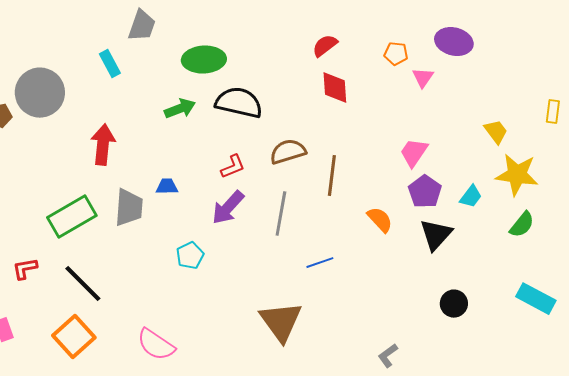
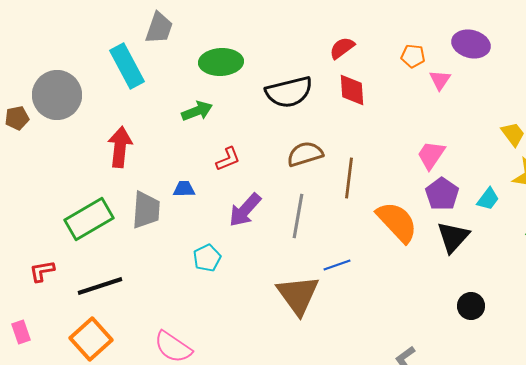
cyan rectangle: (110, 64) -> (127, 66), size x1.6
black semicircle: (239, 103) -> (289, 92), moved, turned 153
red L-shape: (233, 167) -> (228, 159), moved
orange semicircle: (380, 220) -> (397, 222), size x1.6
black line: (83, 284) -> (100, 286), turned -63
brown triangle: (281, 322) -> (298, 295), moved

